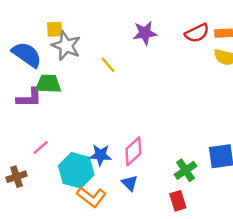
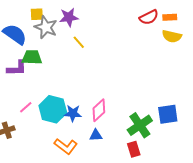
purple star: (145, 33) -> (69, 17), moved
cyan hexagon: (76, 170) -> (53, 109), moved
green cross: (186, 170) -> (140, 125), size x1.4
blue triangle: (130, 183) -> (96, 135), turned -48

